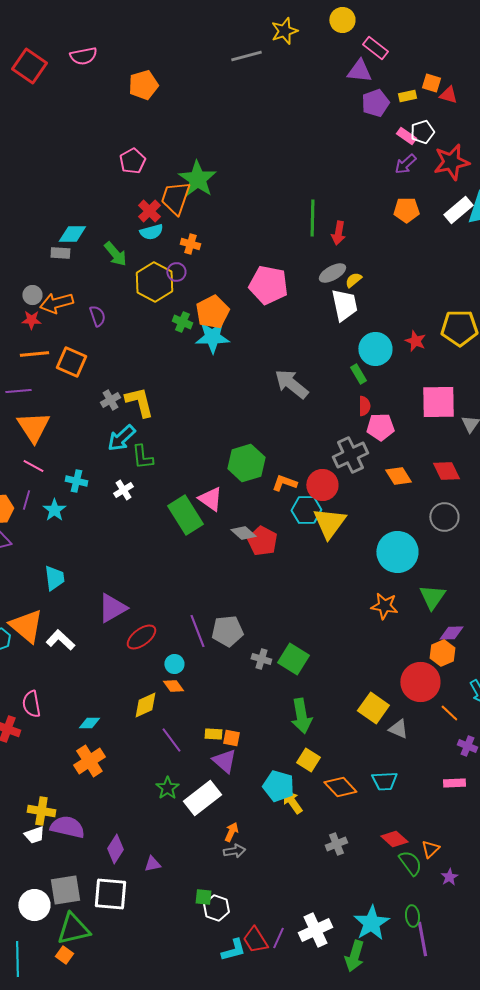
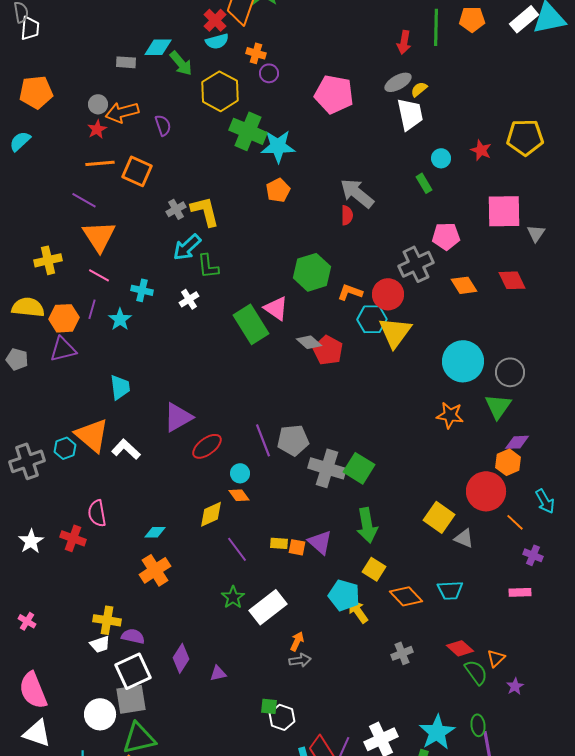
green line: (312, 218) -> (436, 27), moved
cyan diamond: (72, 234) -> (158, 47), moved
purple circle: (176, 272) -> (269, 73), moved
orange pentagon: (212, 312) -> (278, 190), moved, size x0.7
red star: (31, 320) -> (97, 129), turned -30
green cross: (182, 322) -> (248, 131), size x1.8
cyan circle: (375, 349) -> (441, 158), size x0.6
purple line: (18, 391) -> (84, 200), turned 35
red semicircle: (364, 406) -> (347, 215), moved
gray circle: (444, 517) -> (510, 372), moved
gray cross: (261, 659) -> (327, 468), size x1.8
purple triangle: (224, 761) -> (320, 542), moved
purple semicircle: (67, 827) -> (133, 636), size x0.7
white square: (110, 894) -> (133, 671), moved, turned -30

